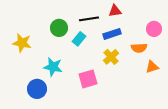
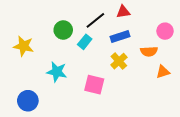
black line: (89, 19) -> (95, 20), turned -30
pink square: (88, 79) -> (94, 85), turned 30
blue circle: (37, 89) -> (28, 101), moved

